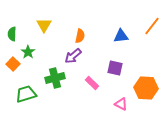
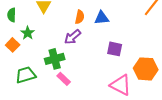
blue triangle: (121, 36) -> (102, 18), moved
pink rectangle: (92, 83) -> (64, 79), moved
pink triangle: (121, 104) -> (121, 85), size x1.6

